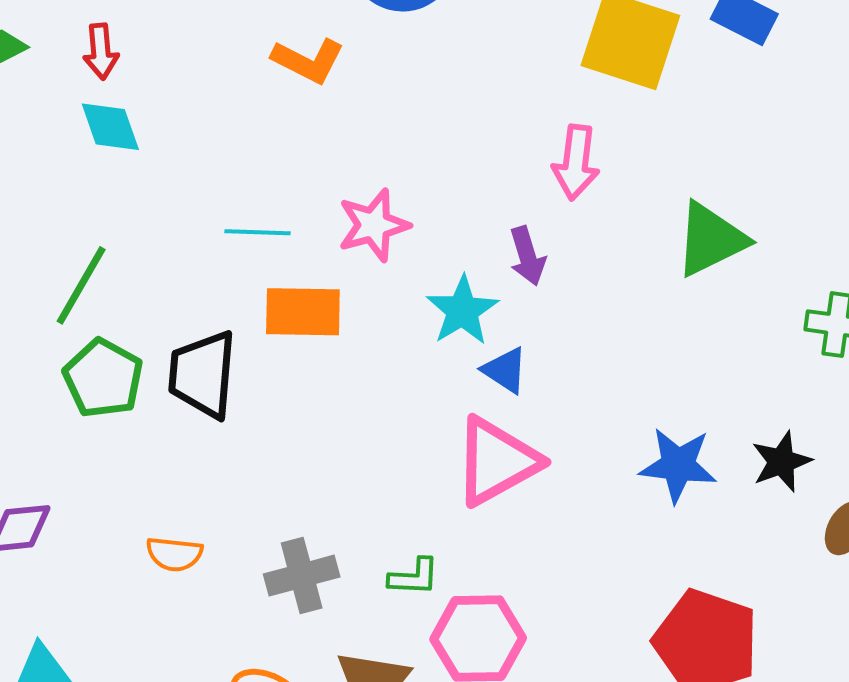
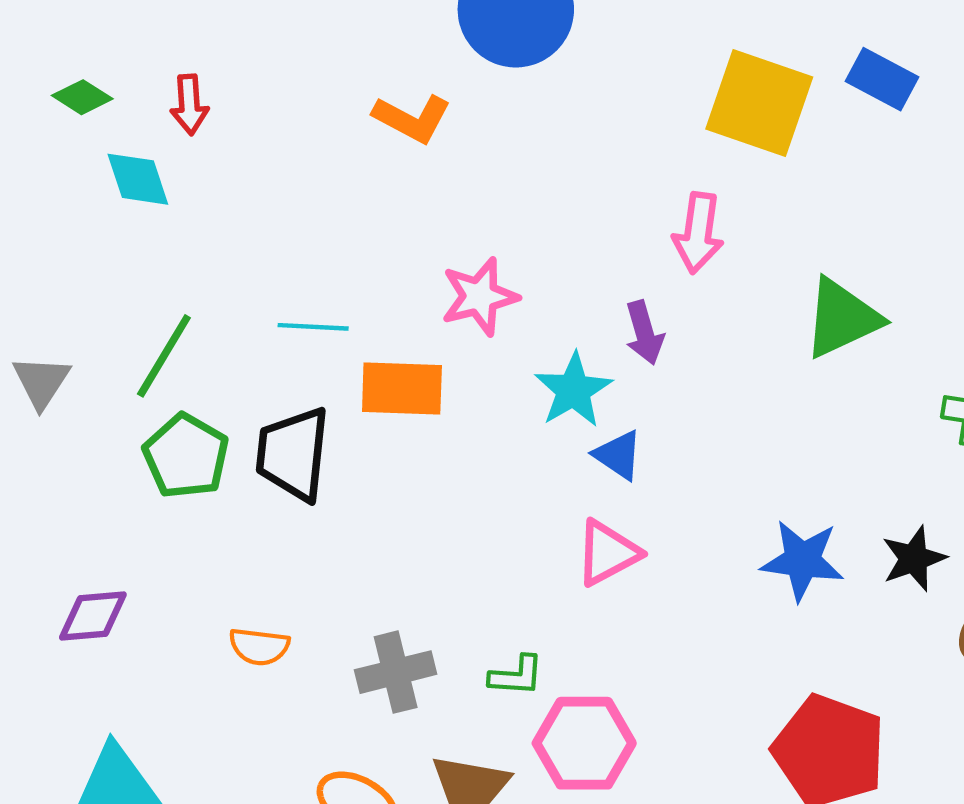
cyan diamond: (110, 127) -> (138, 179), moved
cyan line: (257, 232) -> (313, 327), moved
pink triangle: (497, 461) -> (607, 553), size x0.7

